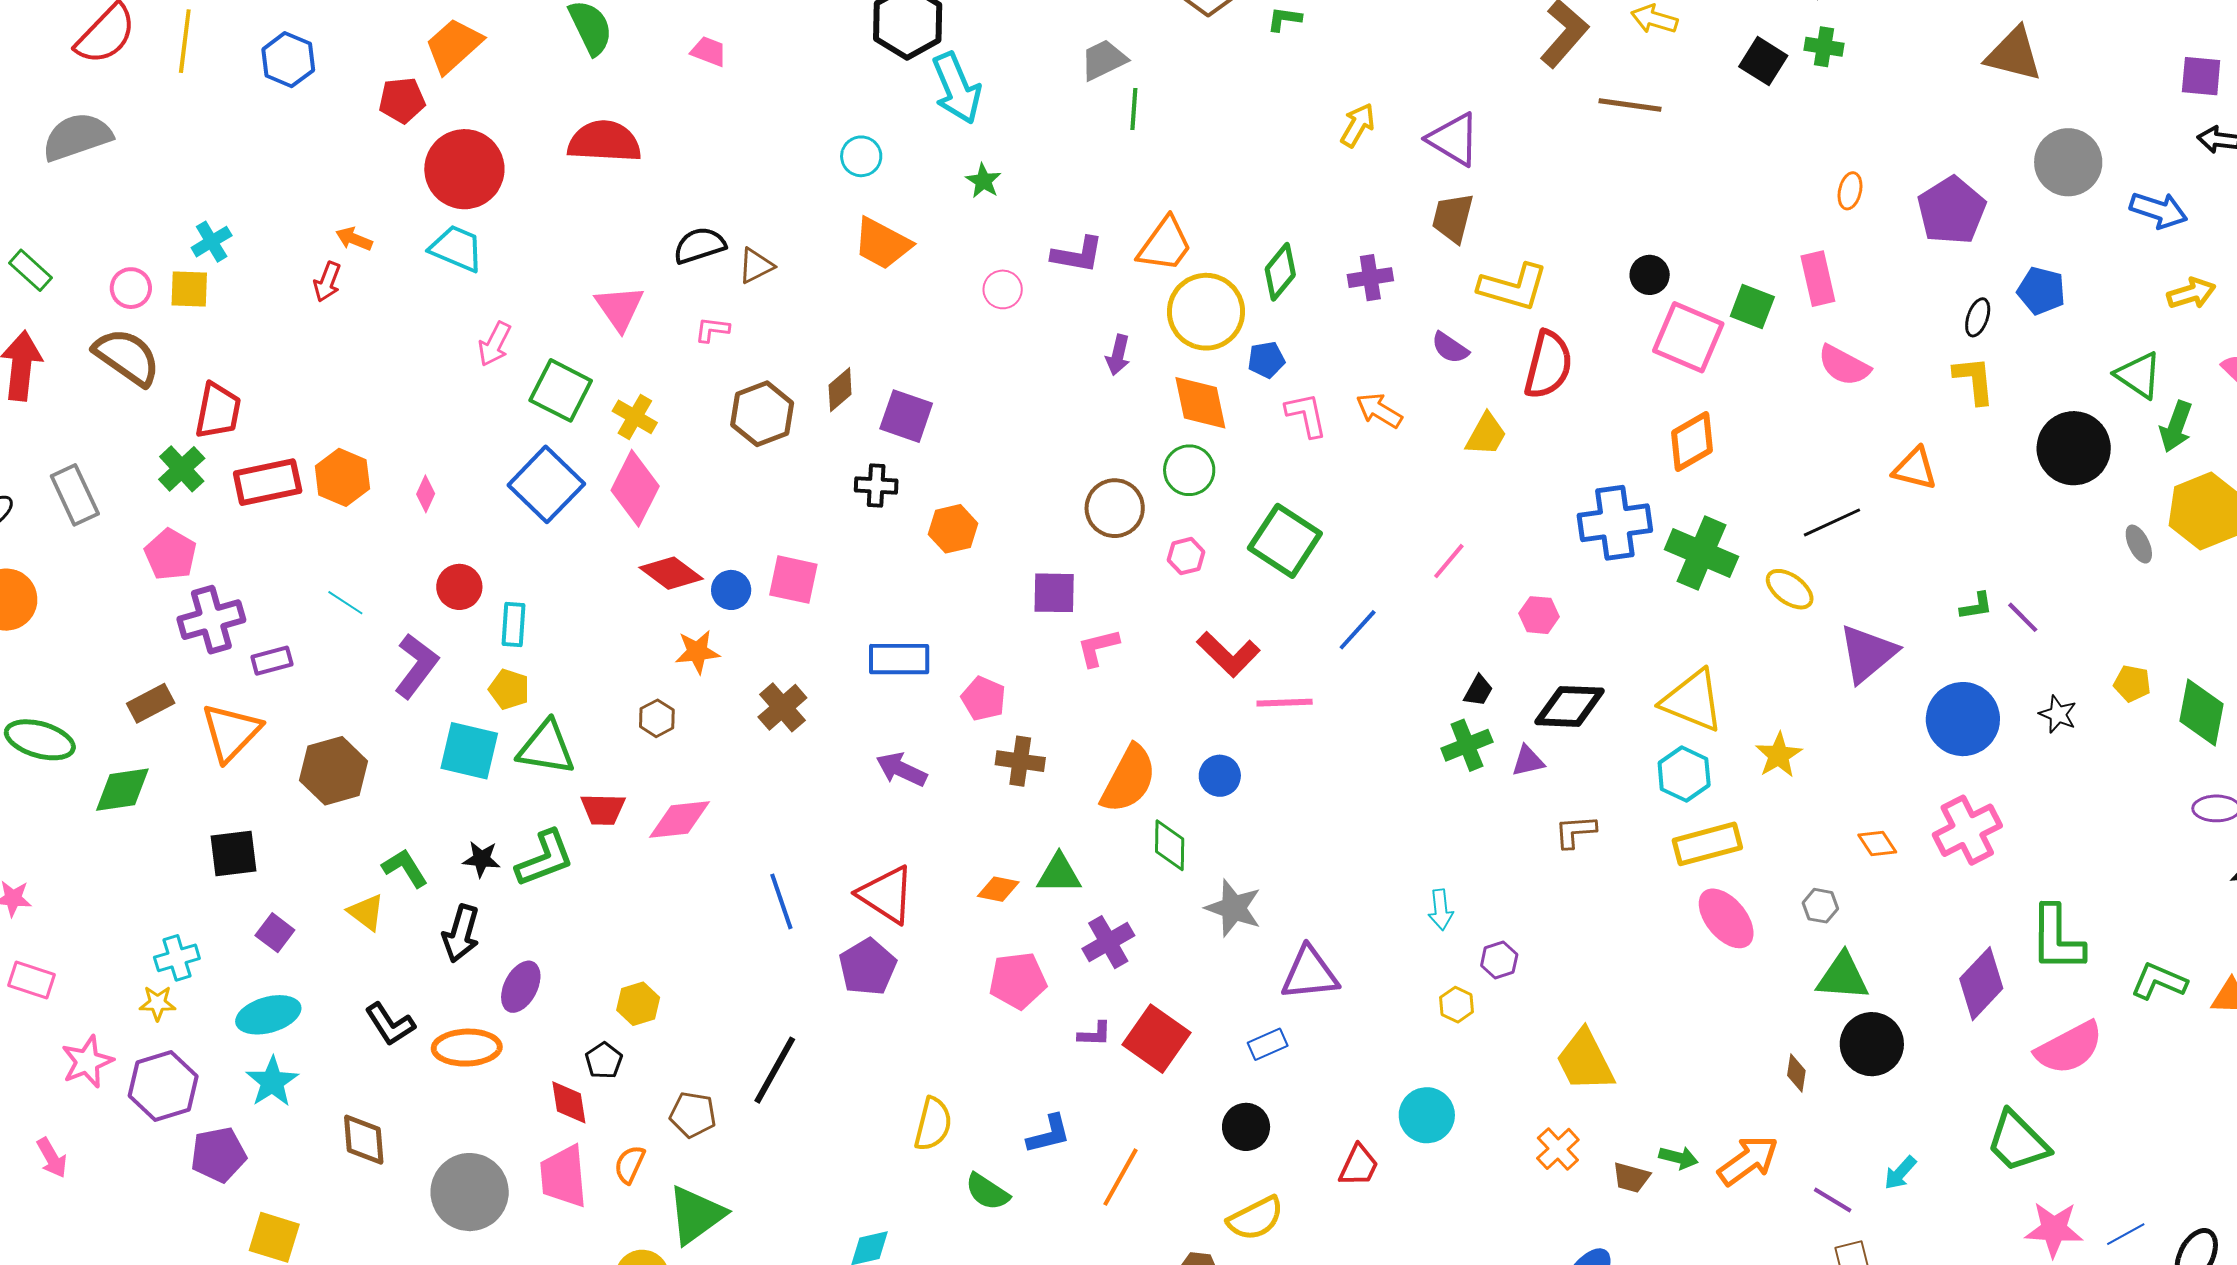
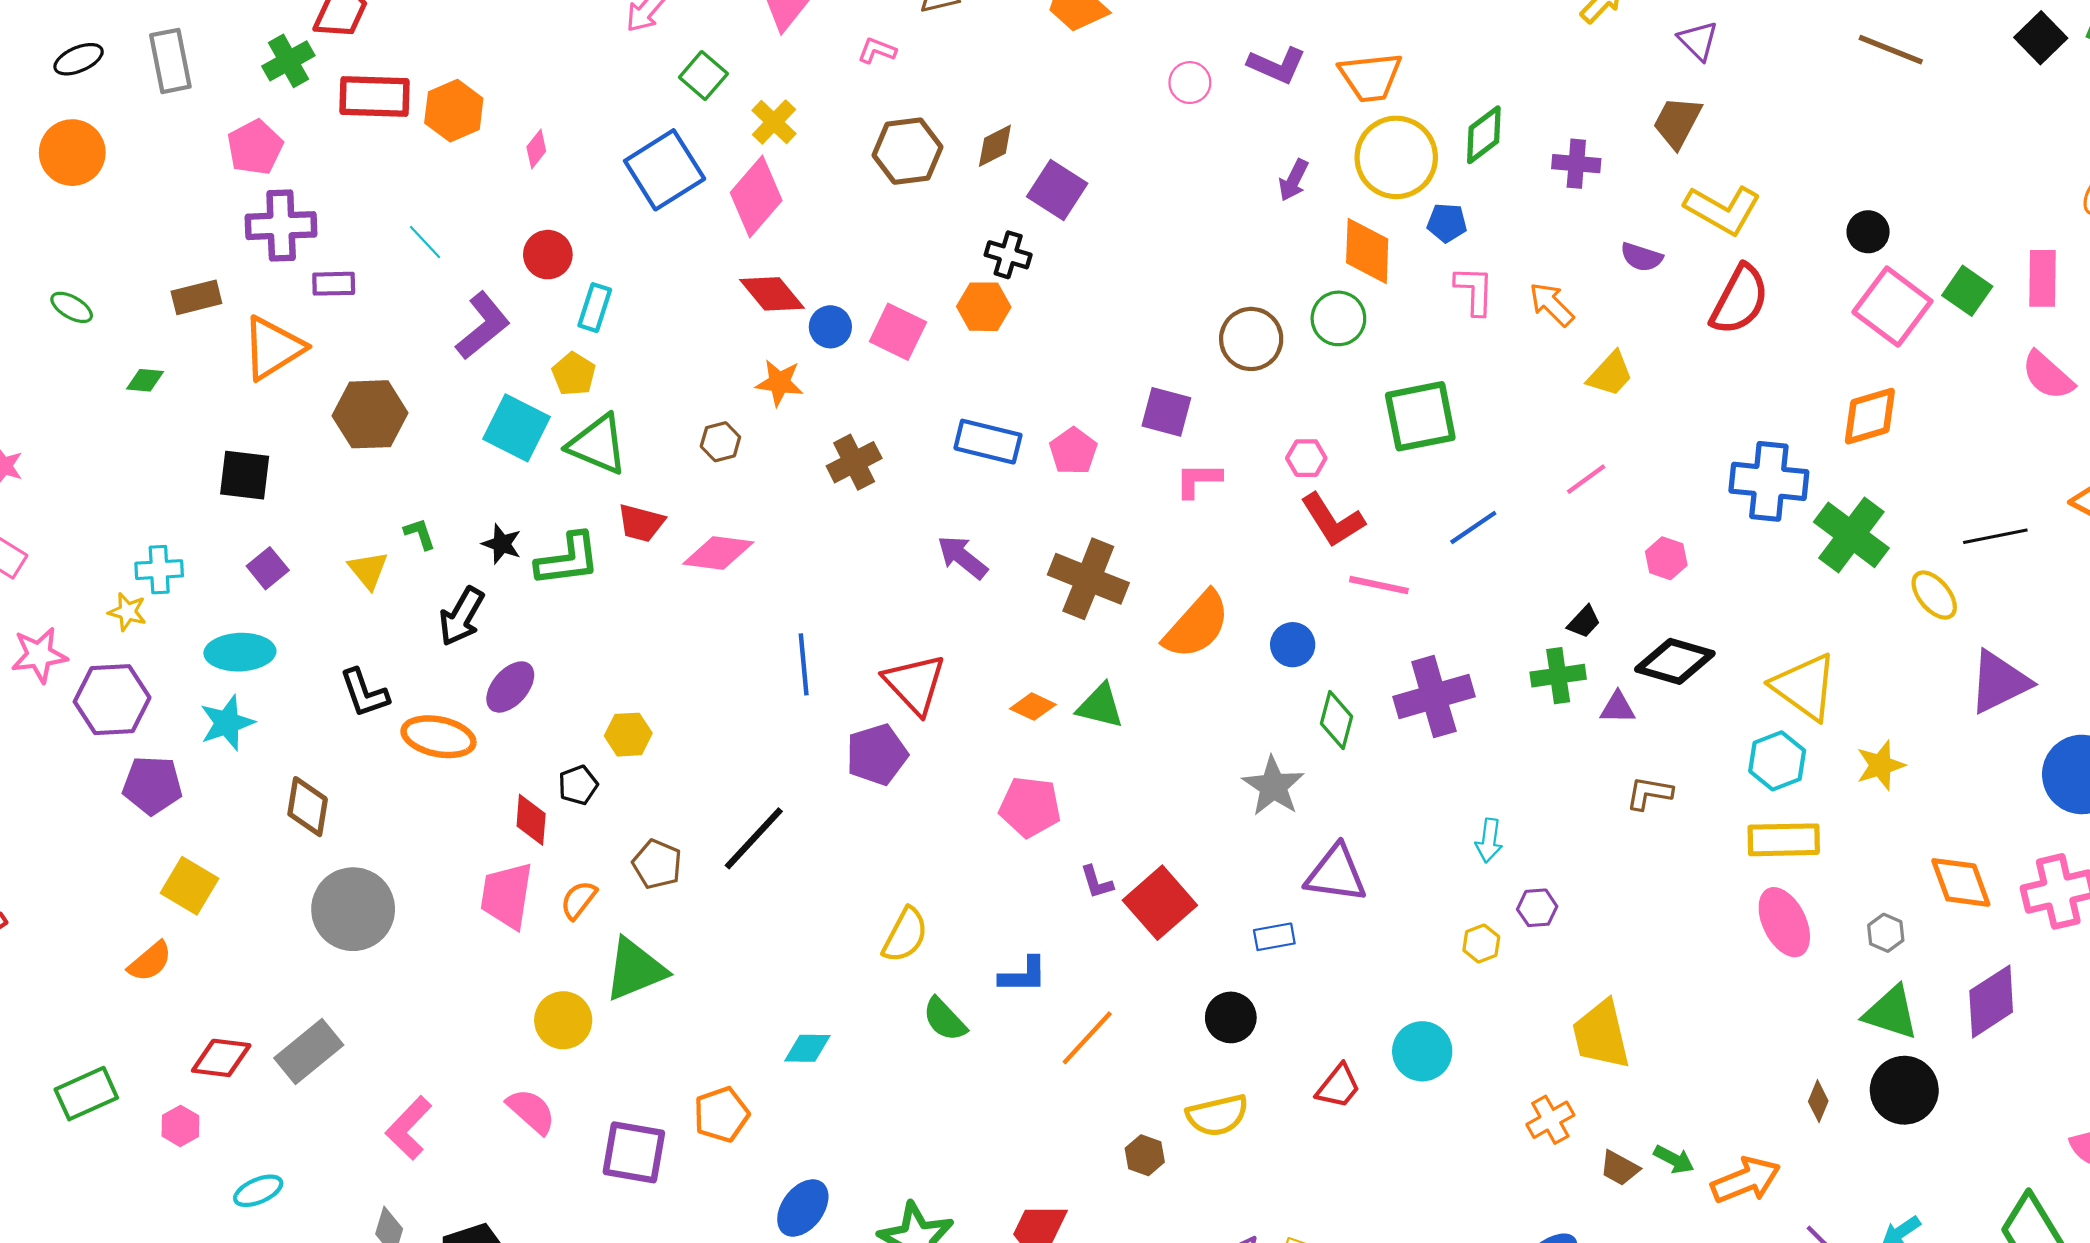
purple triangle: (1454, 139) -> (1698, 41), size x0.7
orange trapezoid: (1165, 245) -> (1370, 77), turned 34
purple semicircle: (1450, 348) -> (1641, 257), turned -30
green square: (561, 390) -> (703, 75), size x0.7
yellow trapezoid: (1486, 435) -> (1610, 374), moved
orange hexagon: (953, 529) -> (984, 307), moved
green square: (1285, 541) -> (1420, 416), turned 32
pink hexagon: (1186, 556) -> (1306, 458), moved
pink pentagon: (984, 699) -> (1073, 451), moved
green ellipse: (40, 740) -> (72, 307), size x0.6
brown cross: (1020, 761) -> (1088, 579), size x1.5
green diamond: (122, 790) -> (145, 380), size x0.6
orange diamond: (1877, 844) -> (1961, 882), size x1.6
green diamond: (1170, 845) -> (1337, 720), moved
green L-shape: (405, 868) -> (420, 534), size x0.7
purple cross: (1108, 942) -> (1434, 697), moved, size x1.4
purple diamond: (1981, 984) -> (1991, 1001), moved
purple L-shape: (1095, 1034) -> (1097, 882), turned 57
gray circle: (470, 1192) -> (353, 909), moved

